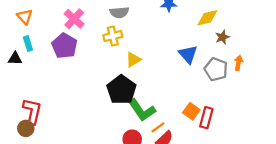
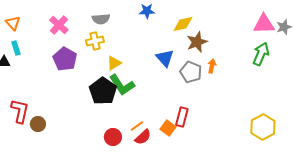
brown star: (222, 37) -> (197, 42), size x1.5
purple pentagon: (64, 46) -> (65, 59), moved
green L-shape: (142, 110) -> (122, 85), moved
orange square: (191, 111) -> (168, 128), moved
brown circle: (26, 128) -> (38, 124), moved

